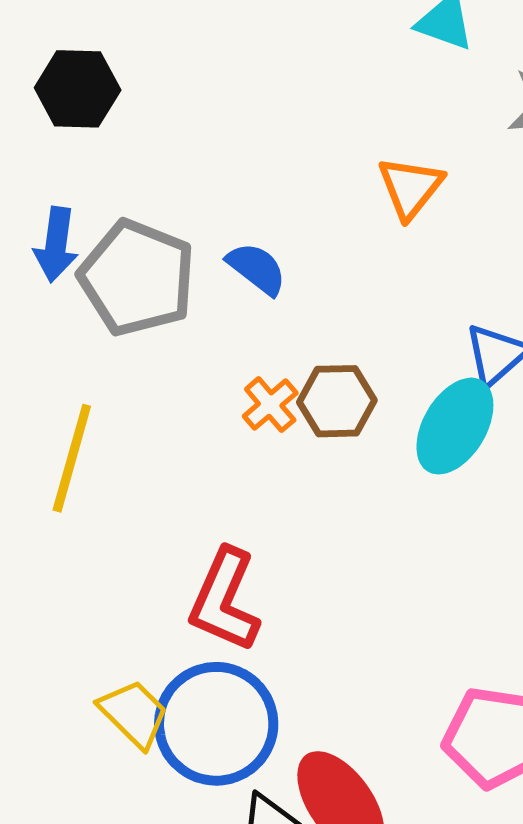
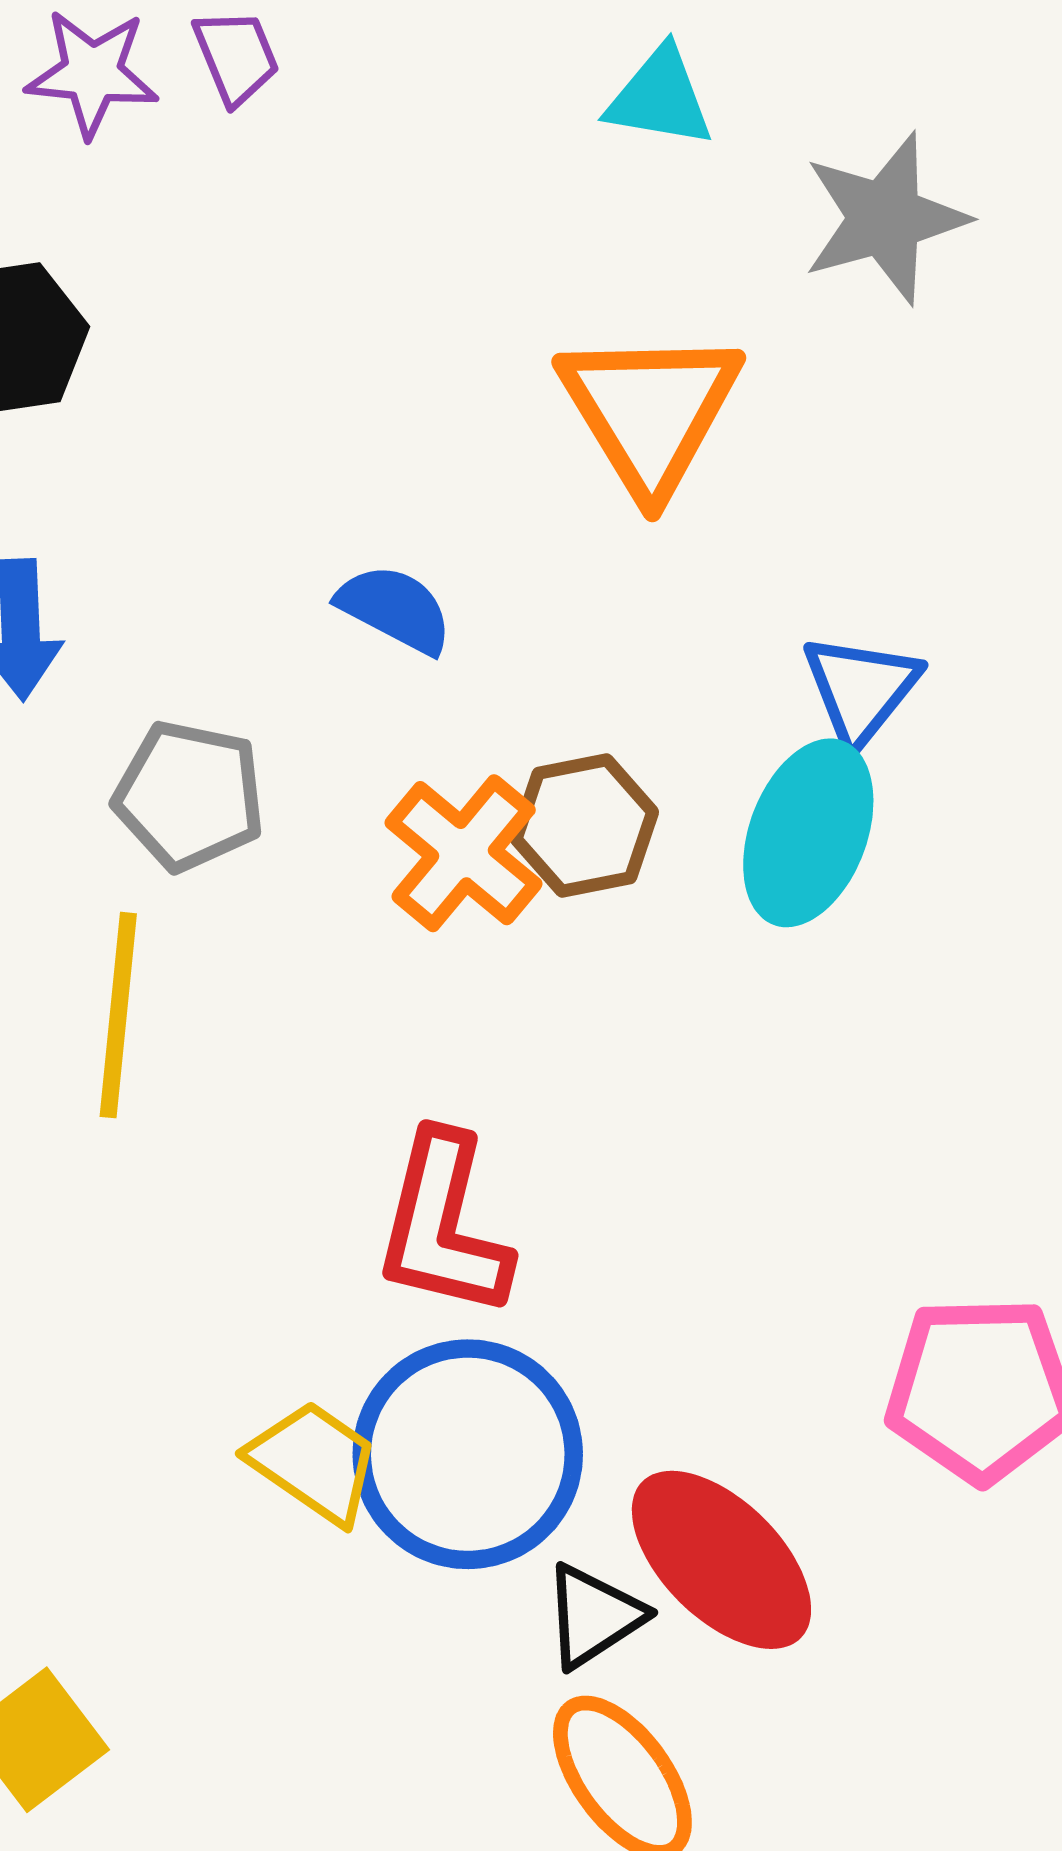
orange triangle: (410, 187) -> (650, 411), size x1.5
gray pentagon: (137, 278) -> (189, 796), moved, size x0.7
orange cross: (270, 405) -> (464, 853), size x1.5

